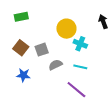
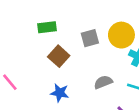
green rectangle: (21, 17) -> (47, 27), moved
gray square: (42, 50) -> (90, 38), moved

